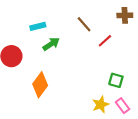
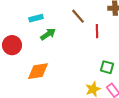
red line: (105, 41) -> (97, 31), turned -48
orange diamond: (40, 85) -> (38, 71), turned 45

